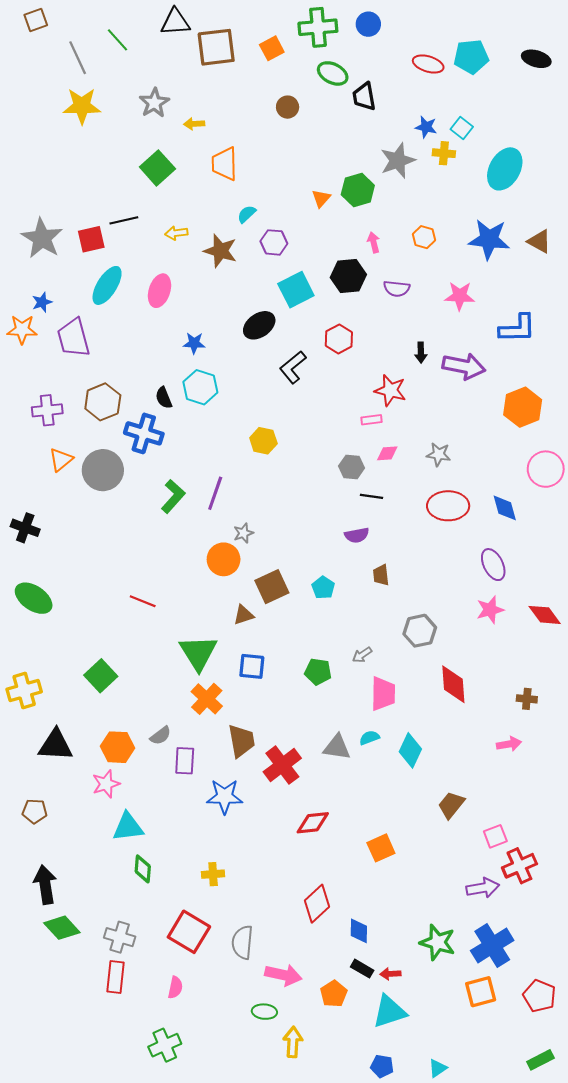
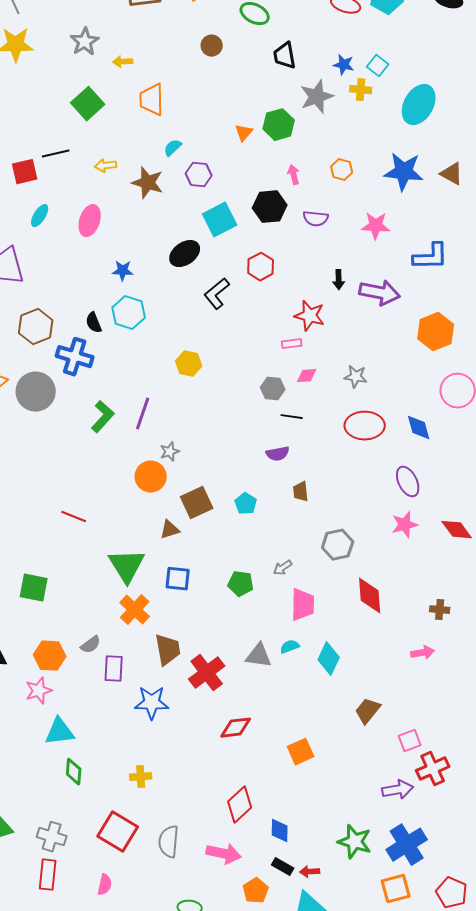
black trapezoid: (364, 97) -> (285, 56), moved
cyan ellipse: (107, 285) -> (40, 216), size x0.6
green square: (101, 676) -> (34, 588), turned -36
pink arrow: (283, 975) -> (224, 854), moved

